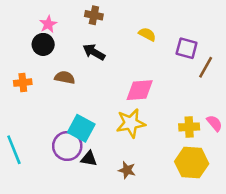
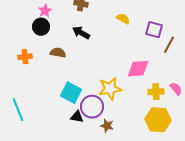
pink diamond: (140, 90) -> (138, 69), moved
purple circle: (67, 146) -> (92, 107), moved

